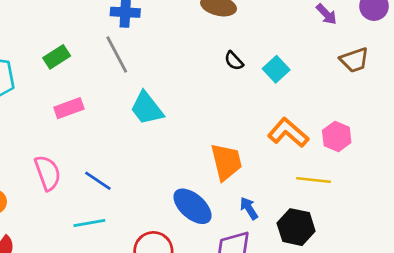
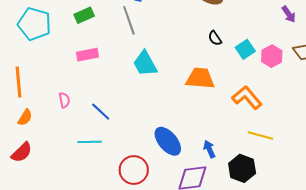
pink hexagon: (337, 137) -> (272, 56), moved
orange trapezoid: (226, 162) -> (200, 78), moved, turned -80
pink semicircle: (48, 173) -> (64, 100), size x0.6

